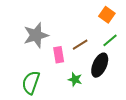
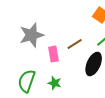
green star: (75, 79) -> (55, 83), moved

